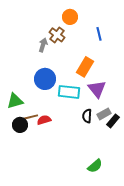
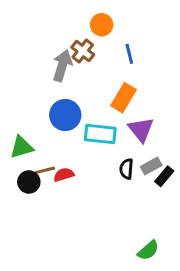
blue line: (99, 34) -> (129, 54), moved
gray arrow: (43, 45) -> (62, 66), size x1.5
green semicircle: (95, 166) -> (148, 250), moved

